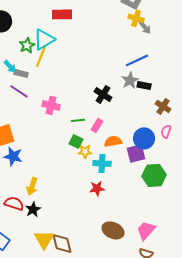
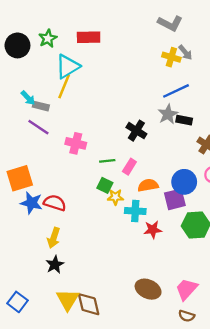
yellow cross: (136, 18) -> (171, 57), moved
green star: (27, 45) -> (48, 38), moved
red star: (97, 188) -> (153, 230), moved
red semicircle: (14, 203) -> (55, 203), moved

